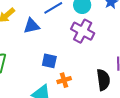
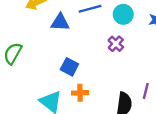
purple cross: (83, 31) -> (116, 44), size x0.6

